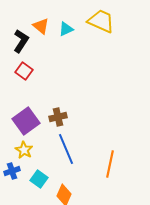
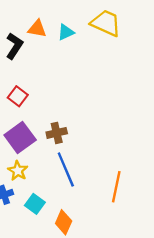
orange triangle: (41, 26) -> (37, 29), turned -30
red square: (24, 71) -> (18, 96), moved

